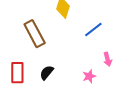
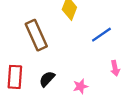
pink star: (89, 76) -> (80, 86), moved

